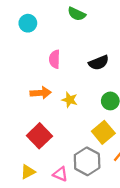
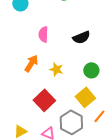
orange arrow: (41, 93) -> (31, 63), turned -54
red square: (39, 136) -> (44, 100), moved

